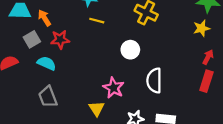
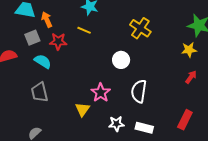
yellow line: (97, 21) -> (84, 30), moved
red rectangle: (206, 81) -> (185, 120), moved

